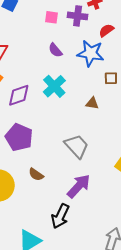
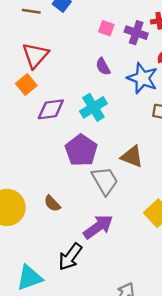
brown triangle: (92, 103) -> (132, 157), moved, size x1.5
purple pentagon: (19, 137) -> (81, 150), moved

